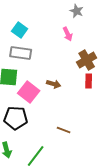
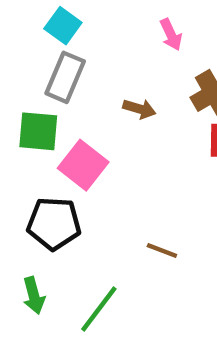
gray rectangle: (21, 53) -> (65, 77), turned -75
brown arrow: (54, 84) -> (139, 109), moved

